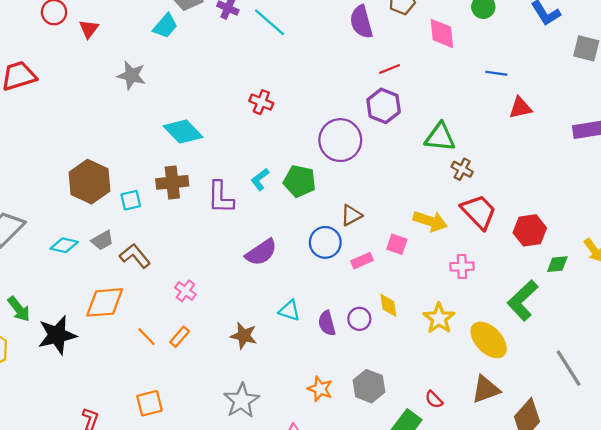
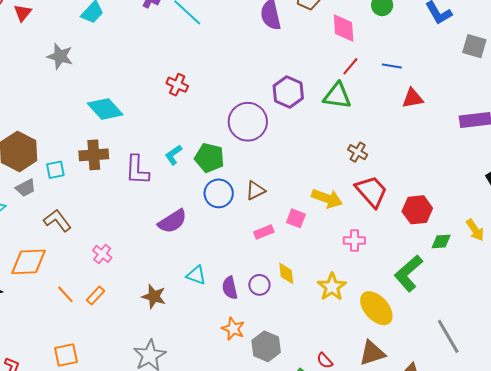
red line: (390, 69) -> (350, 66), moved, turned -30
green triangle: (440, 137) -> (337, 96), moved
gray trapezoid: (102, 240) -> (26, 188), moved
blue circle: (325, 242) -> (219, 193), moved
orange star: (320, 389) -> (233, 329), moved

